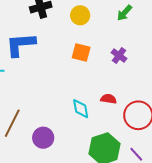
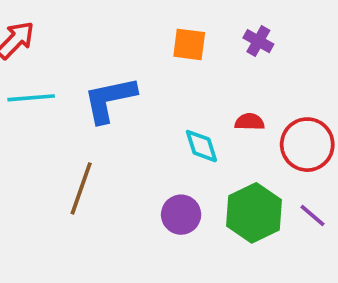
blue L-shape: (21, 45) -> (110, 99), moved
purple circle: (43, 138) -> (181, 215), moved

